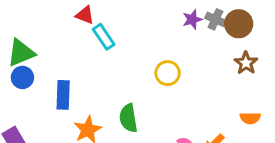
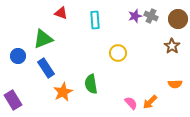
brown circle: (239, 24) -> (178, 19), moved
cyan rectangle: (104, 37) -> (95, 20), moved, turned 30
green triangle: (21, 53) -> (43, 39), moved
blue rectangle: (63, 95) -> (46, 68), turned -36

